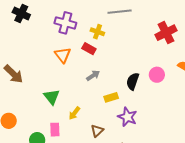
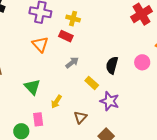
pink circle: (157, 75) -> (142, 62), moved
yellow rectangle: (111, 97) -> (92, 83), turned 64

